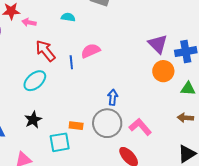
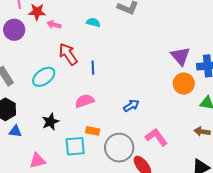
pink semicircle: (91, 51) -> (85, 101), moved
cyan ellipse: (35, 81) -> (44, 77), moved
blue arrow: (113, 97) -> (131, 106), turned 49
gray circle: (107, 123) -> (119, 148), moved

